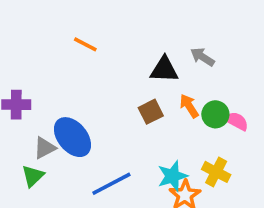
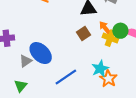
yellow cross: (216, 172) -> (110, 38), moved
green triangle: (33, 176) -> (21, 86), moved

